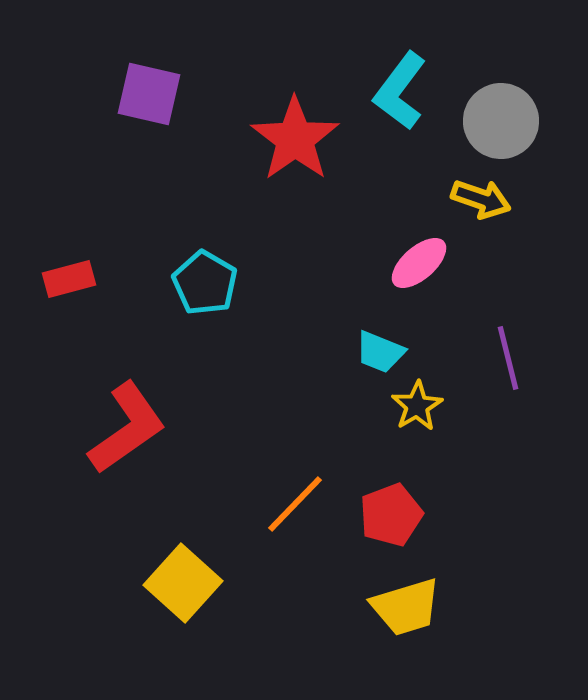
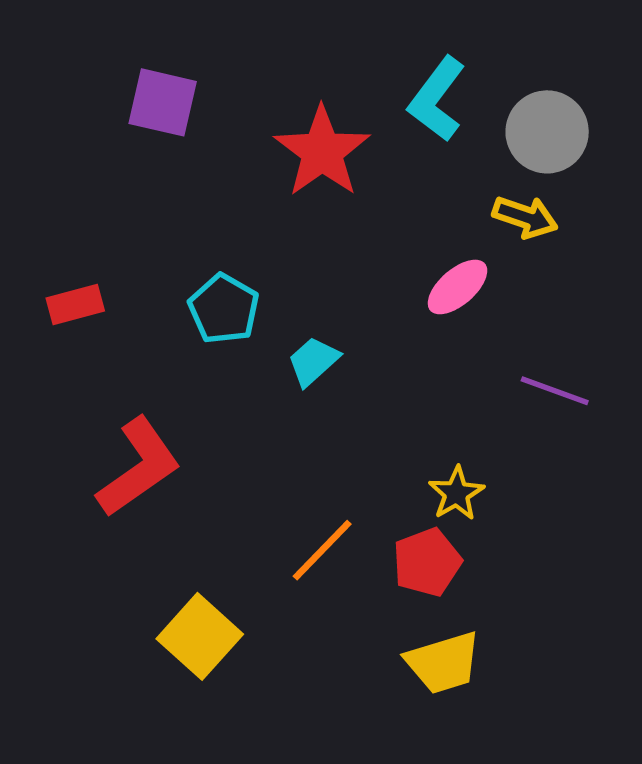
cyan trapezoid: (380, 352) -> (313, 361), moved, turned 116
purple line: (508, 358) -> (555, 391), turned -56
yellow star: (417, 406) -> (456, 493), moved

